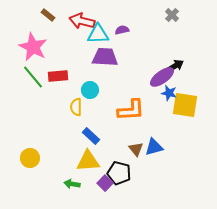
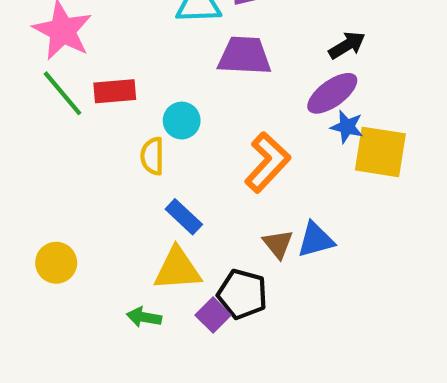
purple trapezoid: (105, 57) -> (244, 56), moved
black arrow: (175, 66) -> (347, 45), moved
orange L-shape: (131, 110) -> (267, 162), turned -44

